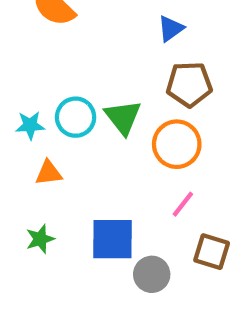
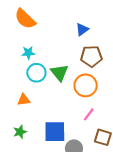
cyan star: (30, 125) -> (28, 53), moved

